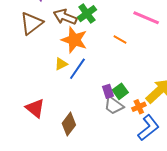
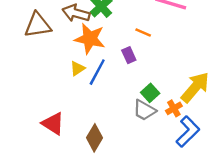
brown triangle: (32, 23) -> (38, 25), turned 35
purple rectangle: (108, 91) -> (129, 55), moved

